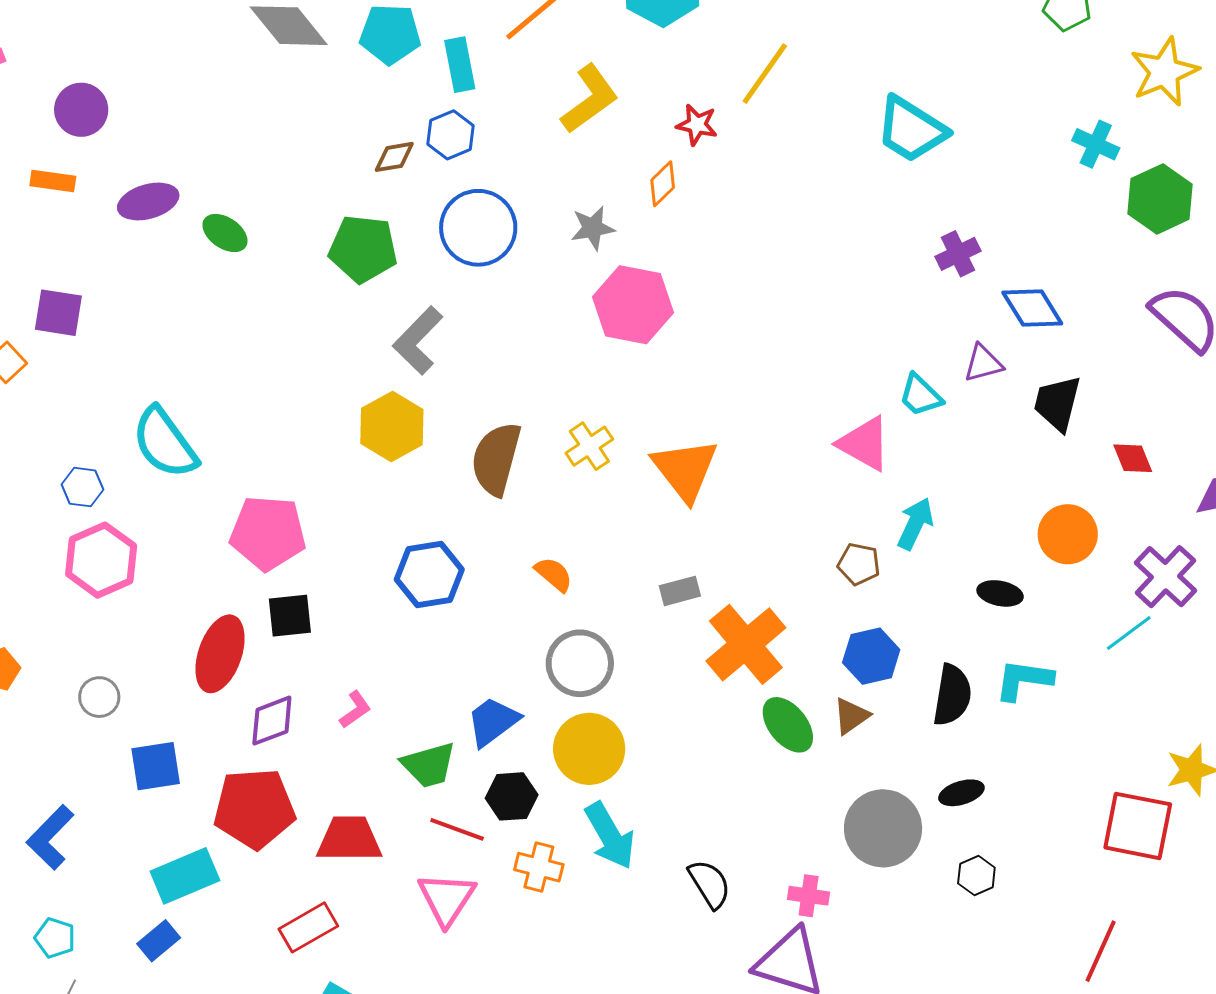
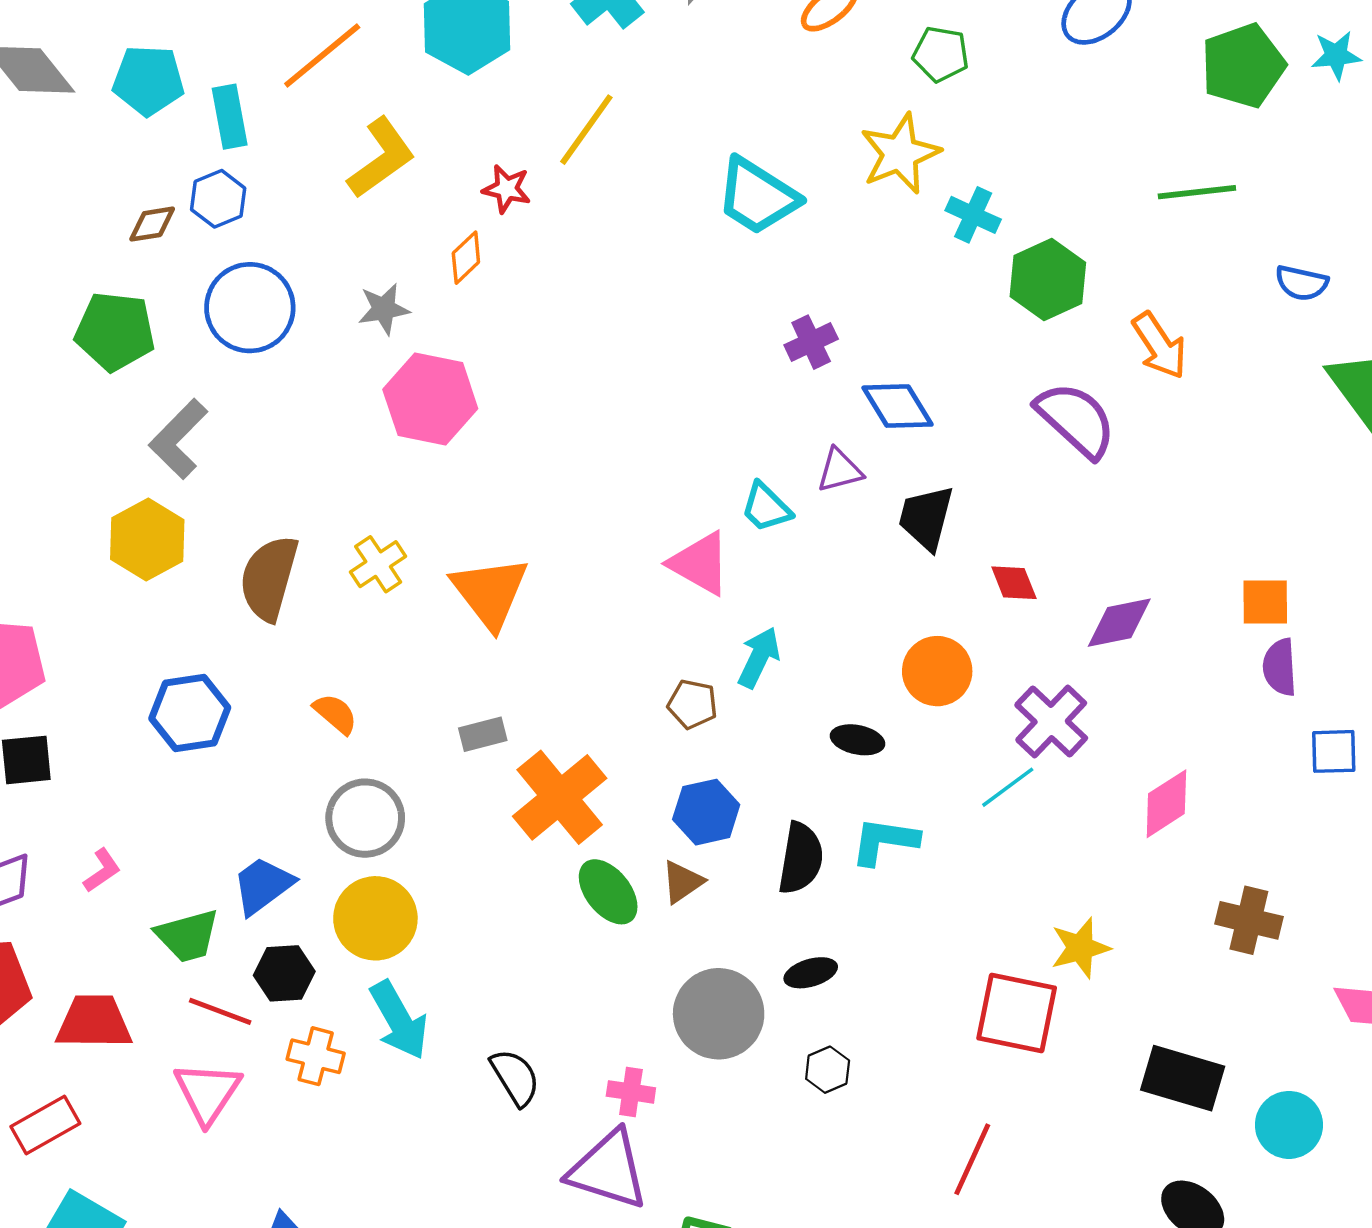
yellow star: (1164, 72) -> (900, 154), moved

